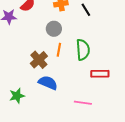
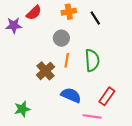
red rectangle: (100, 74) -> (107, 96), moved, turned -54
blue semicircle: (48, 83) -> (71, 95), moved

